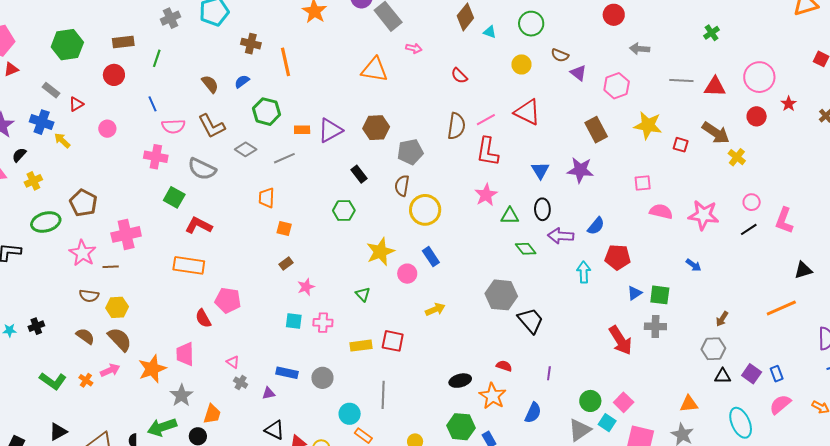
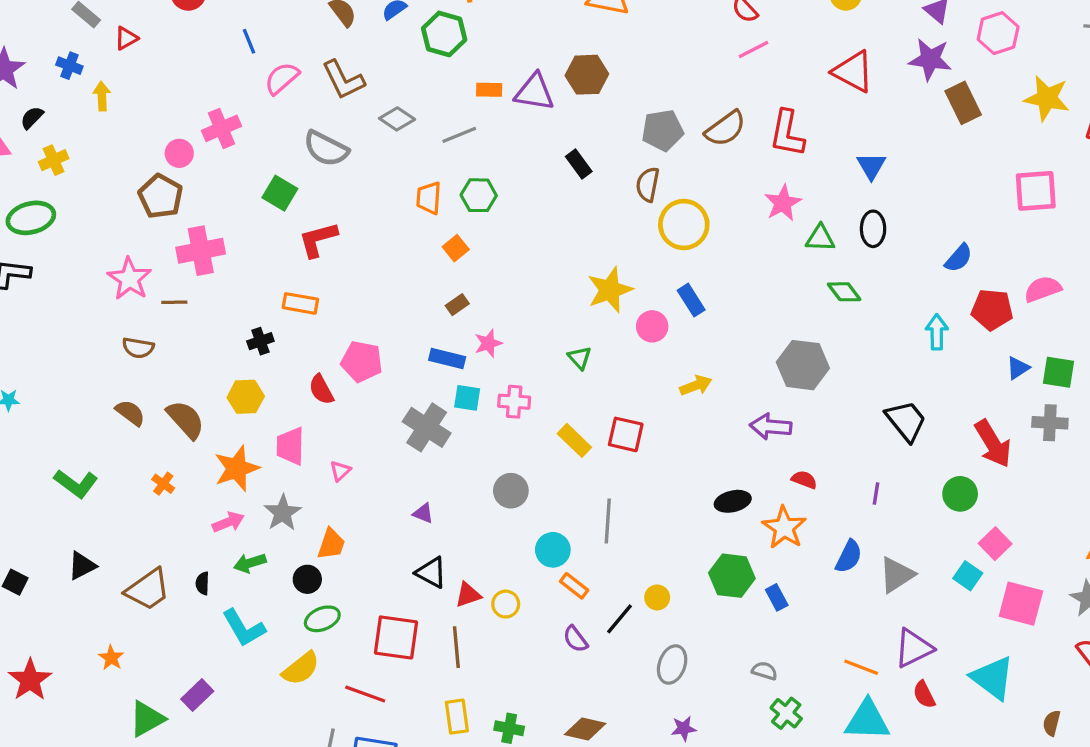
green hexagon: (266, 112) -> (444, 34), moved
pink line: (486, 120) -> (753, 50), moved
blue cross: (42, 122) -> (69, 66), size x0.7
pink semicircle: (173, 126) -> (282, 78), turned 140
brown semicircle: (456, 126) -> (725, 129), moved, turned 44
brown hexagon: (376, 128) -> (587, 75), moved
pink circle: (107, 129) -> (179, 153), moved
purple triangle: (330, 130) -> (534, 92), turned 36
yellow arrow: (62, 140) -> (102, 96), turned 42
pink cross: (156, 157) -> (221, 128), moved, turned -35
purple star: (580, 170) -> (930, 59), moved
pink square: (643, 183) -> (1036, 191), size x1.6
brown pentagon: (83, 203) -> (161, 196), moved
green hexagon: (344, 211) -> (479, 195), moved
pink semicircle: (661, 212) -> (1043, 289), moved, turned -35
green ellipse: (46, 222) -> (31, 218), moved
red L-shape: (199, 225) -> (318, 239), turned -44
orange square: (284, 228) -> (456, 248), turned 35
purple arrow: (561, 236) -> (771, 427), moved
orange rectangle: (189, 265) -> (300, 303), size x0.7
yellow hexagon: (117, 307) -> (246, 397), moved
black trapezoid: (531, 321) -> (906, 421), moved
black cross: (36, 326) -> (260, 341), moved
yellow rectangle: (361, 346) -> (574, 440), turned 50
pink triangle: (233, 362) -> (340, 471), moved, turned 40
pink arrow: (110, 370) -> (228, 522), moved
blue rectangle: (287, 373) -> (447, 358), moved
orange cross: (86, 380) -> (163, 484), moved
gray cross: (241, 383) -> (427, 427), moved, size x2.0
purple triangle: (269, 393) -> (423, 513), turned 32
green circle: (590, 401) -> (960, 494), moved
green arrow: (162, 427) -> (250, 563), size x0.7
gray triangle: (580, 430) -> (897, 575), moved

